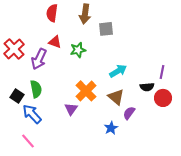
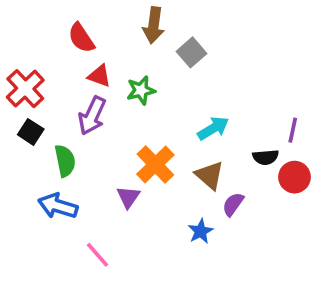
red semicircle: (52, 13) -> (81, 38), moved, turned -42
gray square: (106, 29) -> (192, 52), turned -35
purple arrow: (39, 59) -> (92, 116), moved
black square: (17, 96) -> (31, 132), moved
blue arrow: (32, 114) -> (58, 206), turned -30
pink line: (28, 141) -> (98, 255), moved

